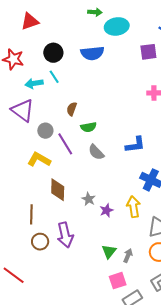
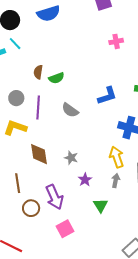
green semicircle: (88, 127) -> (56, 78), moved
purple line: (65, 144) -> (38, 108), turned 45
purple star: (106, 210) -> (85, 180), moved
gray arrow: (128, 256) -> (116, 181), moved
pink square: (118, 281) -> (65, 229), moved

